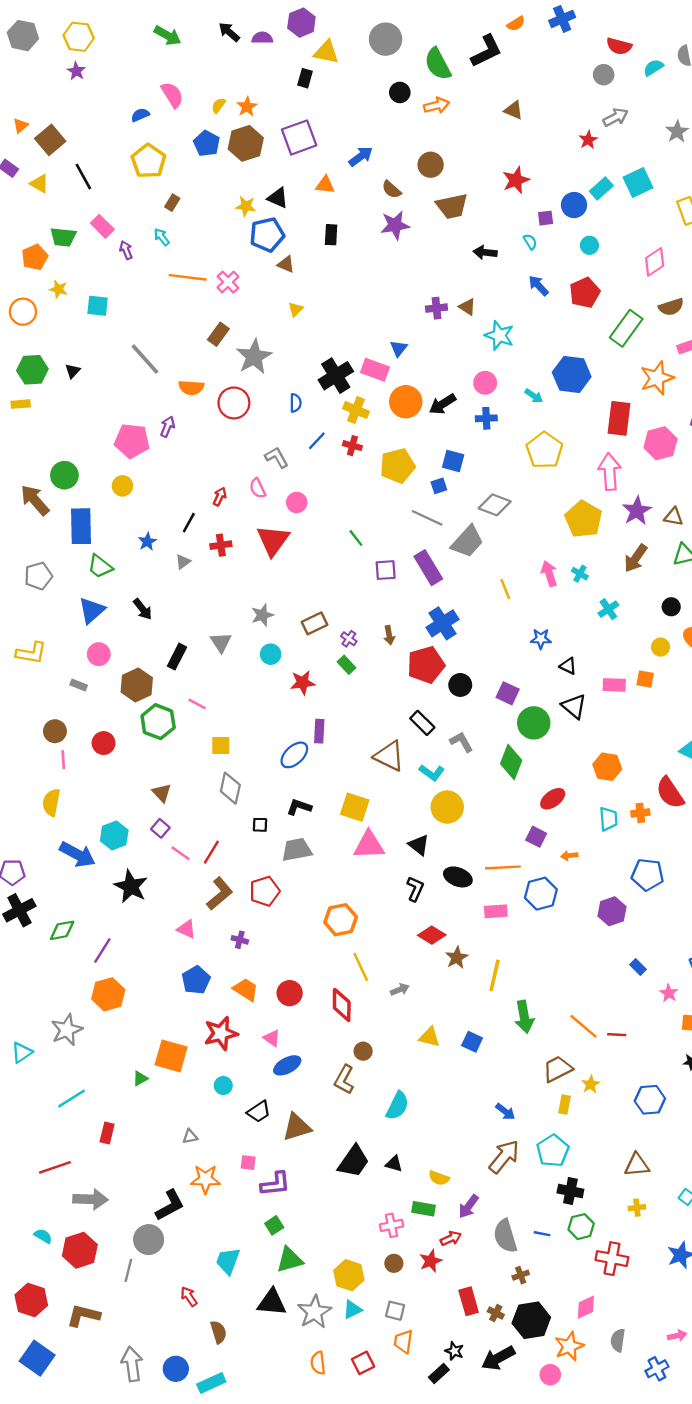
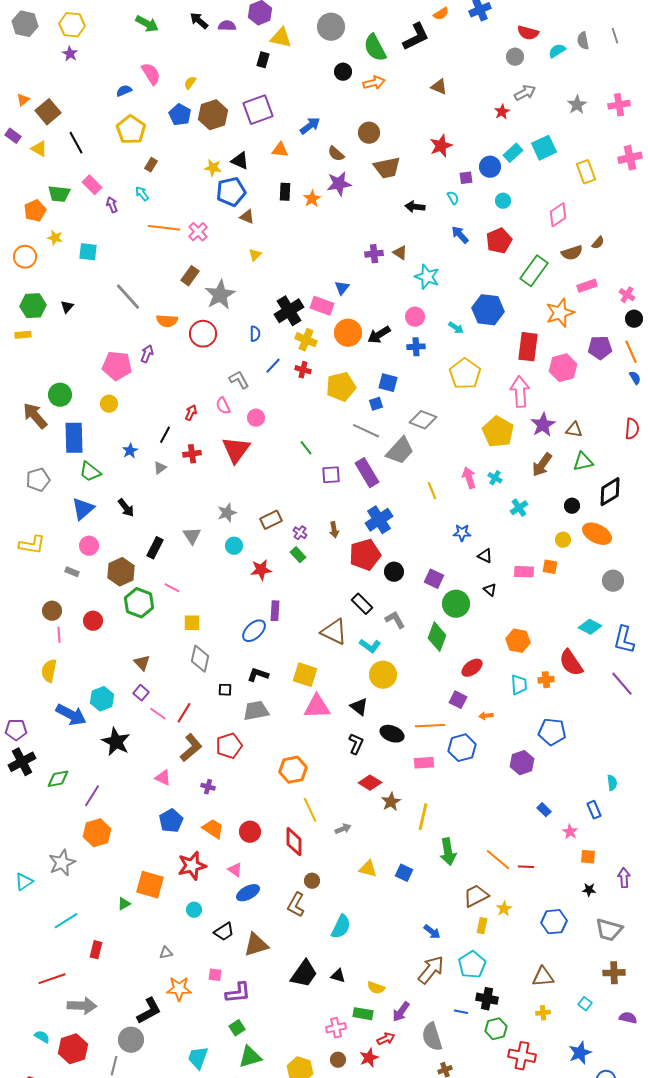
orange star: (247, 107) -> (312, 199), moved
black triangle: (574, 706) -> (490, 590), size x0.6
blue line: (542, 1234) -> (461, 1012), moved

